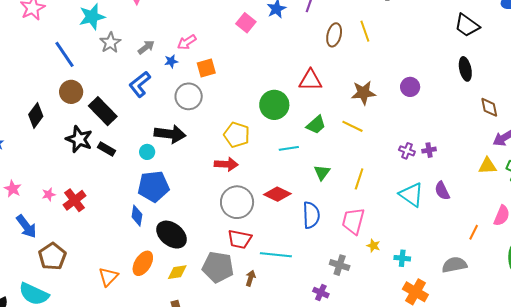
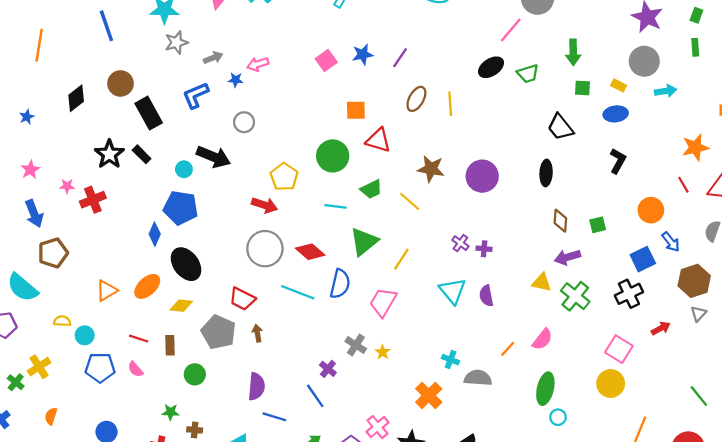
blue line: (64, 54) -> (106, 26), moved
orange square: (206, 68) -> (356, 110), moved
purple circle: (410, 87) -> (482, 176), size x1.5
gray circle: (189, 96) -> (244, 122), size x0.7
black star: (79, 139) -> (109, 154), moved
green triangle: (322, 172) -> (364, 242), size x1.6
red trapezoid: (240, 239) -> (242, 299), moved
yellow star: (373, 246) -> (383, 352), moved
cyan line: (276, 255) -> (298, 292), moved
cyan cross: (402, 258) -> (451, 360), moved
gray pentagon: (218, 267) -> (219, 332), moved
brown arrow: (251, 278) -> (257, 333), turned -42

